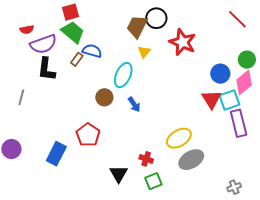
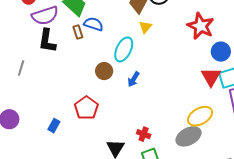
red star: (182, 42) -> (201, 26), moved
brown rectangle: (77, 59) -> (78, 32), turned -56
blue arrow: (134, 104) -> (134, 79), turned 63
yellow ellipse: (179, 138) -> (200, 116), moved
blue rectangle: (56, 154) -> (54, 126), size x0.6

